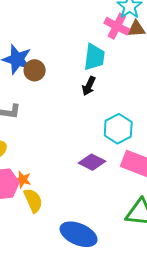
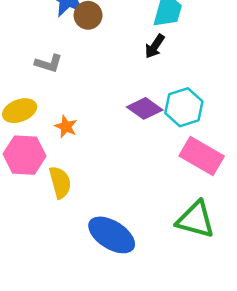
purple diamond: (92, 162) -> (145, 108), moved
orange star: (23, 180) -> (66, 127), moved

